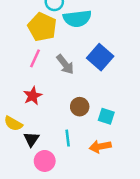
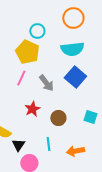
cyan semicircle: (77, 19) -> (72, 49), moved
red star: (33, 96) -> (32, 109), moved
cyan square: (106, 116) -> (90, 117), moved

